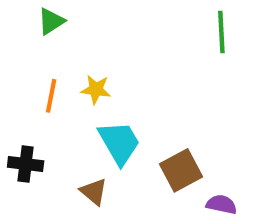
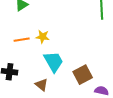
orange line: (51, 96) -> (22, 40), turned 70

